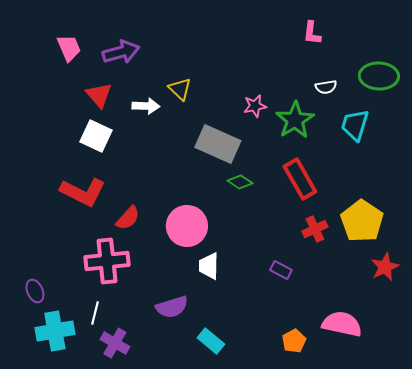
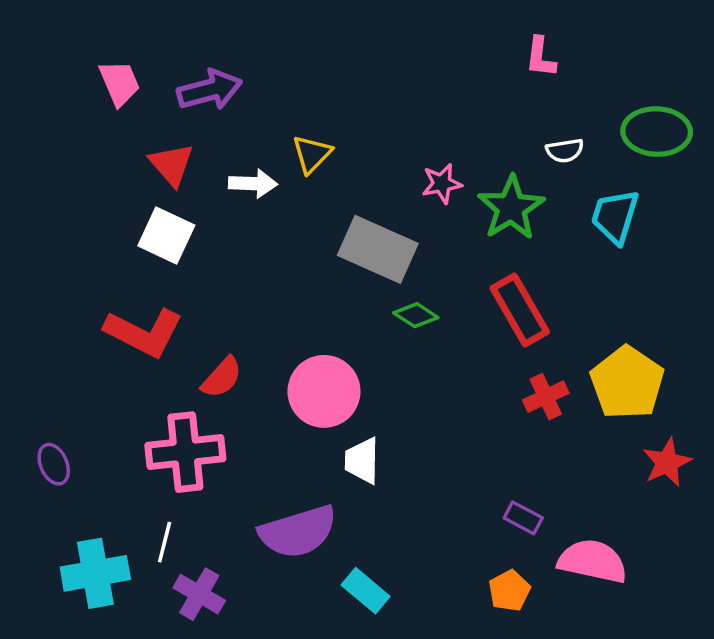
yellow triangle: (180, 89) -> (312, 154), turned 30
purple rectangle: (281, 270) -> (523, 518), moved
purple ellipse: (35, 291) -> (54, 464), moved
purple semicircle: (172, 307) -> (298, 532), size x1.4

